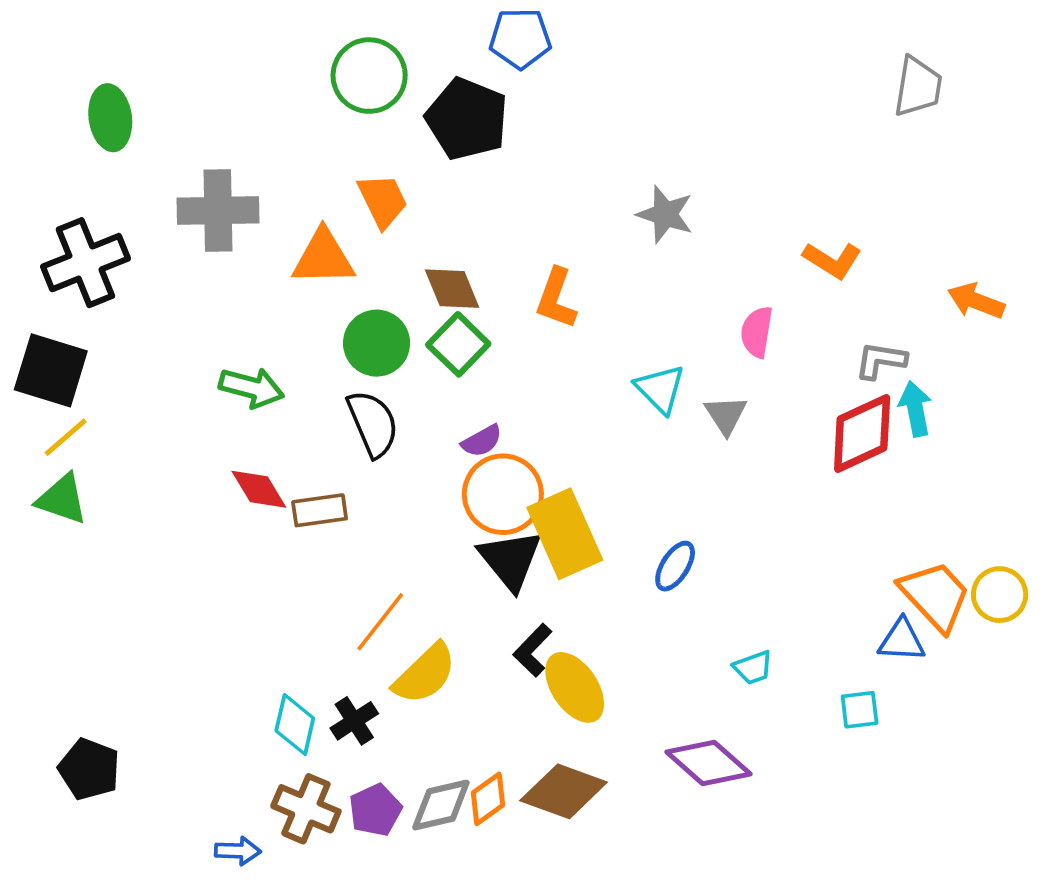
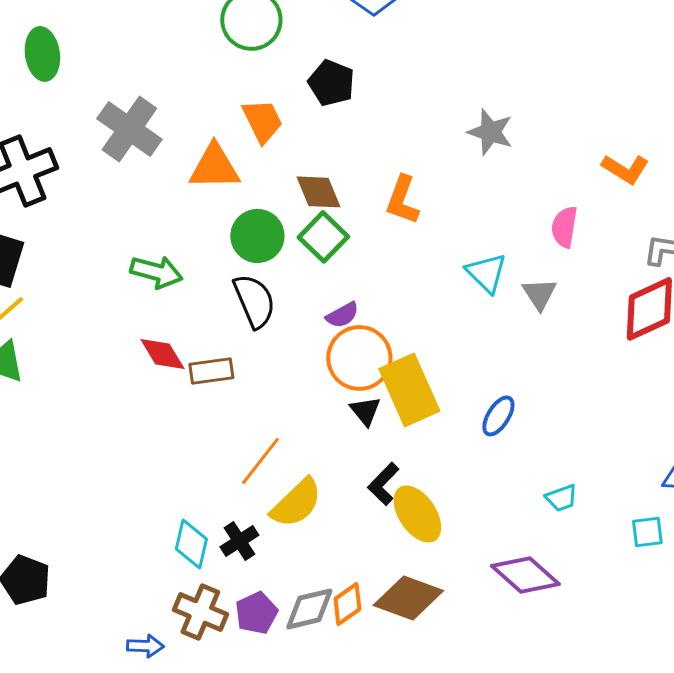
black pentagon: (467, 119) -> (331, 83), moved, size x0.7
gray cross: (218, 211) -> (129, 129), turned 36
black triangle: (510, 560) -> (365, 411), size x0.6

